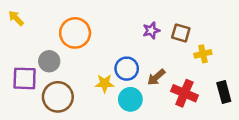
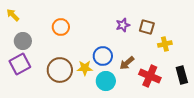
orange circle: (75, 33) -> (61, 27), size x0.7
gray circle: (49, 61) -> (23, 41), moved
purple square: (25, 78) -> (20, 64), turned -30
brown circle: (58, 97) -> (60, 70), moved

